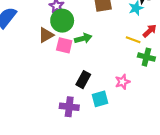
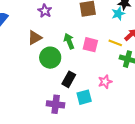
green circle: (62, 21) -> (50, 58), moved
green arrow: (83, 38) -> (69, 41), turned -98
pink square: (64, 45) -> (90, 45), moved

